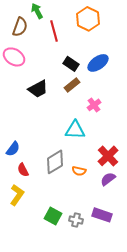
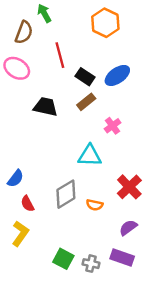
red line: (54, 31) -> (60, 55), moved
black trapezoid: (38, 89) -> (45, 107), turned -140
purple semicircle: (108, 179) -> (128, 228), moved

